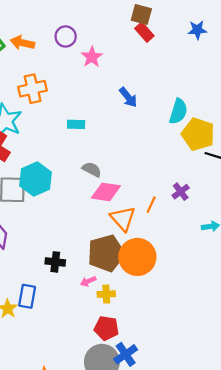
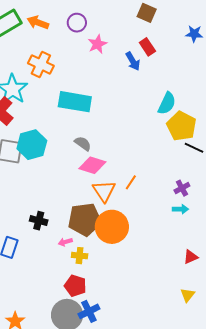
red rectangle: (144, 32) -> (147, 47), moved
orange cross: (33, 89) -> (41, 64), turned 30
blue arrow: (128, 97) -> (133, 61), moved
cyan rectangle: (76, 124) -> (75, 102), size x2.0
purple cross: (181, 192) -> (182, 188), moved

